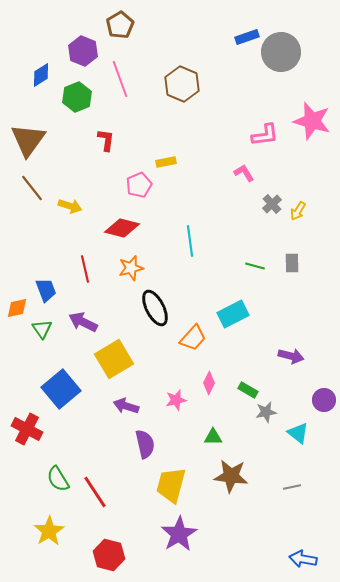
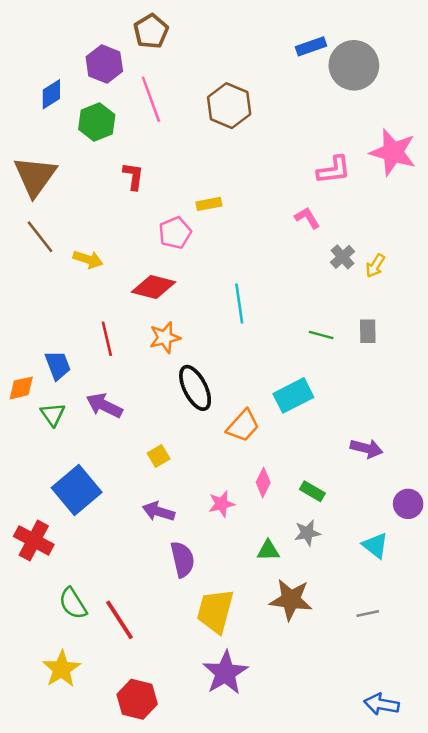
yellow square: (114, 359) -> (159, 456), moved, size x0.5
gray star: (266, 412) -> (307, 533), moved

